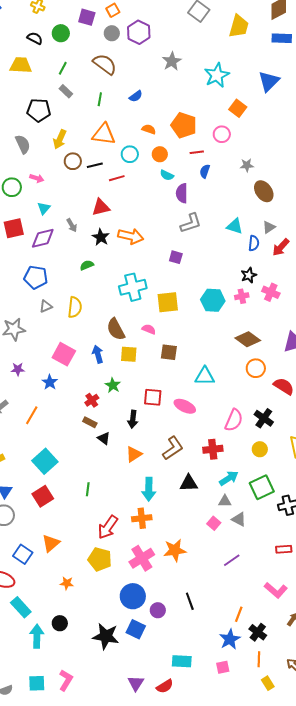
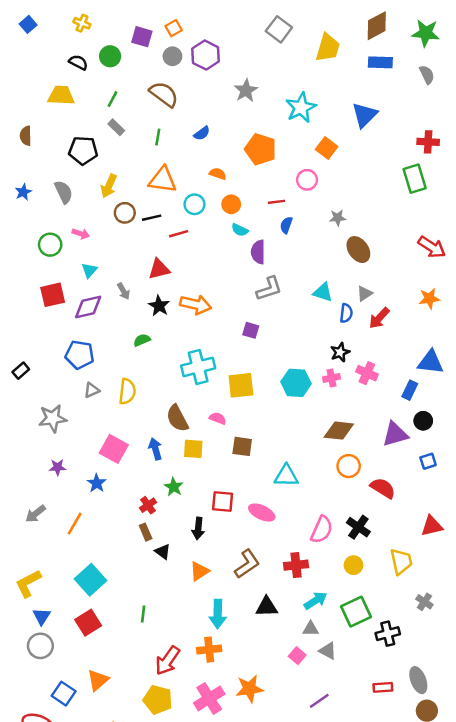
orange pentagon: (184, 125) -> (261, 149), moved
brown diamond: (248, 339) -> (339, 431), turned -30
brown rectangle: (90, 422) -> (146, 532), turned 40

